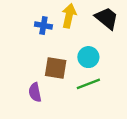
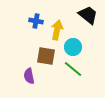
yellow arrow: (69, 16) -> (57, 30), moved
green line: (88, 84) -> (73, 69), turned 60

